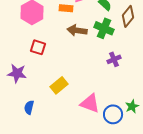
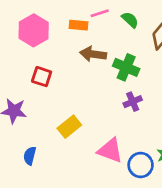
green cross: (104, 28) -> (126, 67), moved
purple cross: (114, 59) -> (133, 102), moved

